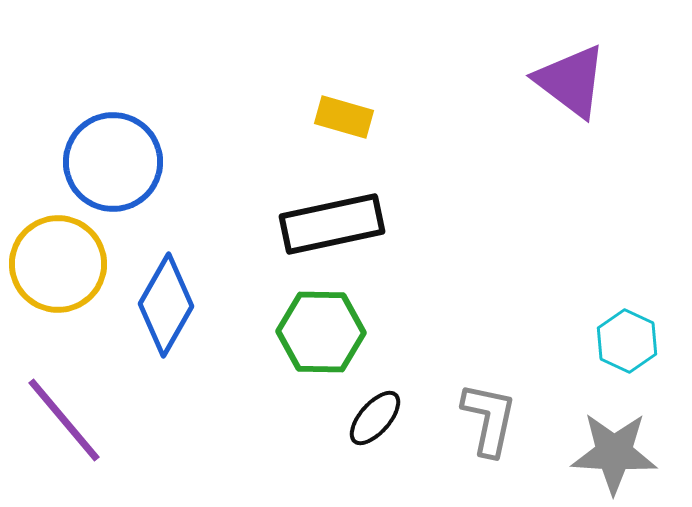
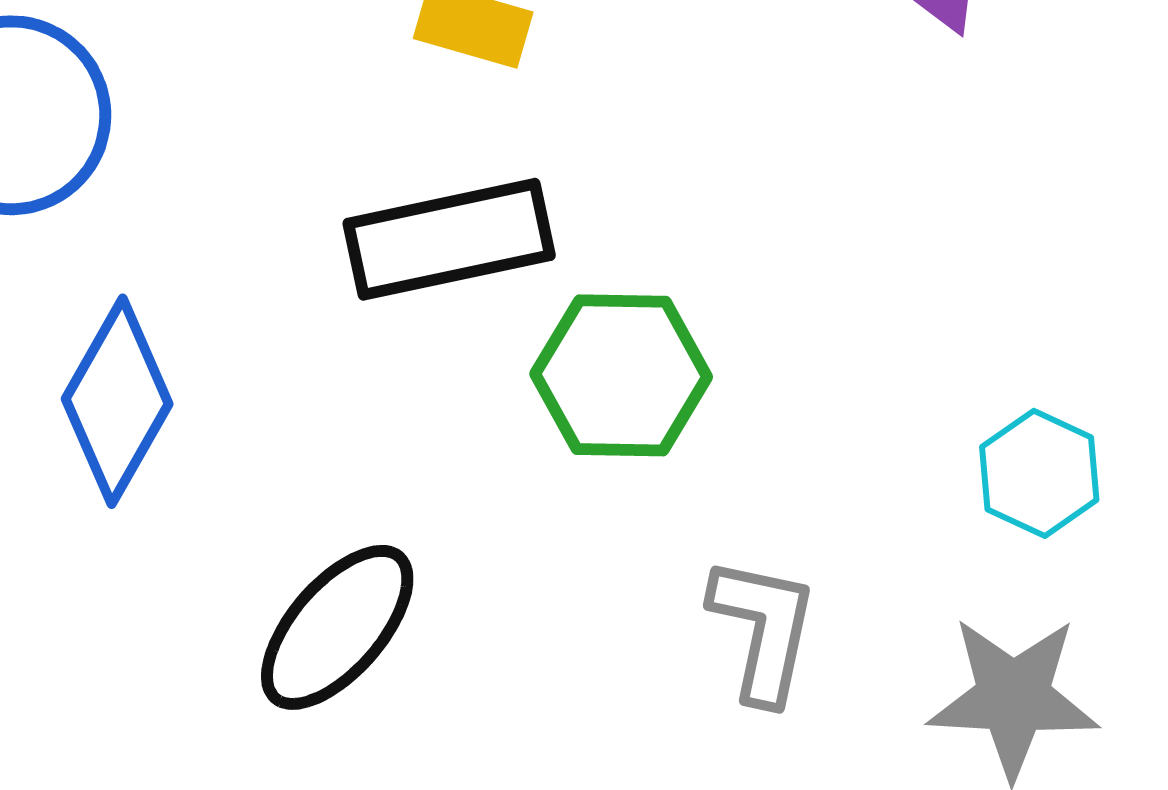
green hexagon: (321, 332) -> (621, 375), moved
black ellipse: (375, 418) -> (337, 627), moved, size x1.5

